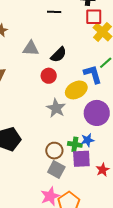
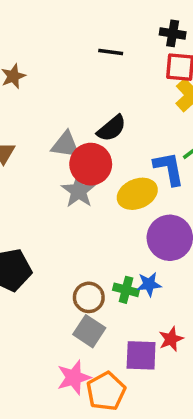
gray triangle: (31, 48) -> (66, 145), moved
red circle: (49, 76) -> (91, 164), size x1.5
gray star: (56, 108) -> (79, 191), moved
purple square: (81, 159) -> (141, 355), moved

